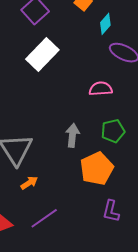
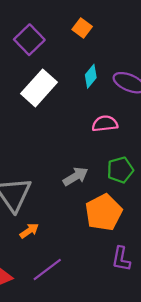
cyan diamond: (105, 24) -> (91, 76), moved
gray arrow: (72, 135) -> (75, 176), turned 55

